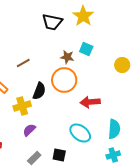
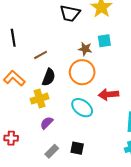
cyan square: (86, 49) -> (104, 41), turned -32
black semicircle: (39, 91) -> (49, 77), moved
cyan ellipse: (80, 133) -> (82, 108), moved

